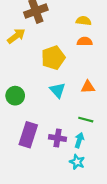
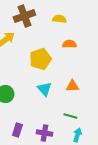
yellow semicircle: (84, 21) -> (59, 19), moved
purple rectangle: (28, 135) -> (17, 130), size x0.6
cyan arrow: (79, 140) -> (77, 135), moved

